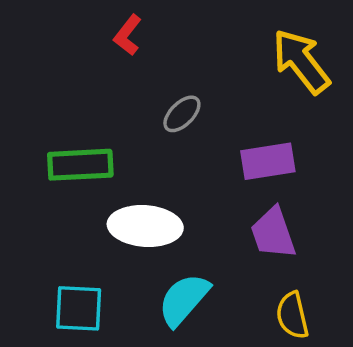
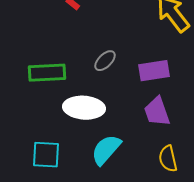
gray ellipse: (182, 114) -> (105, 61), moved

